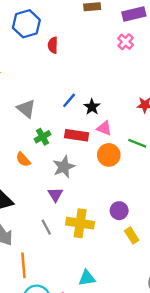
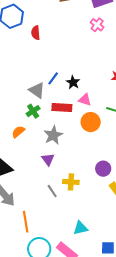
gray triangle: (26, 109) -> (37, 90), moved
orange semicircle: (23, 159) -> (18, 132), turned 96
yellow cross: (80, 223) -> (71, 182), size x0.7
gray line: (46, 227) -> (52, 191), moved

